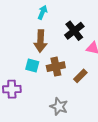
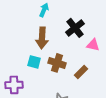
brown cross: (56, 67) -> (57, 63), turned 30

